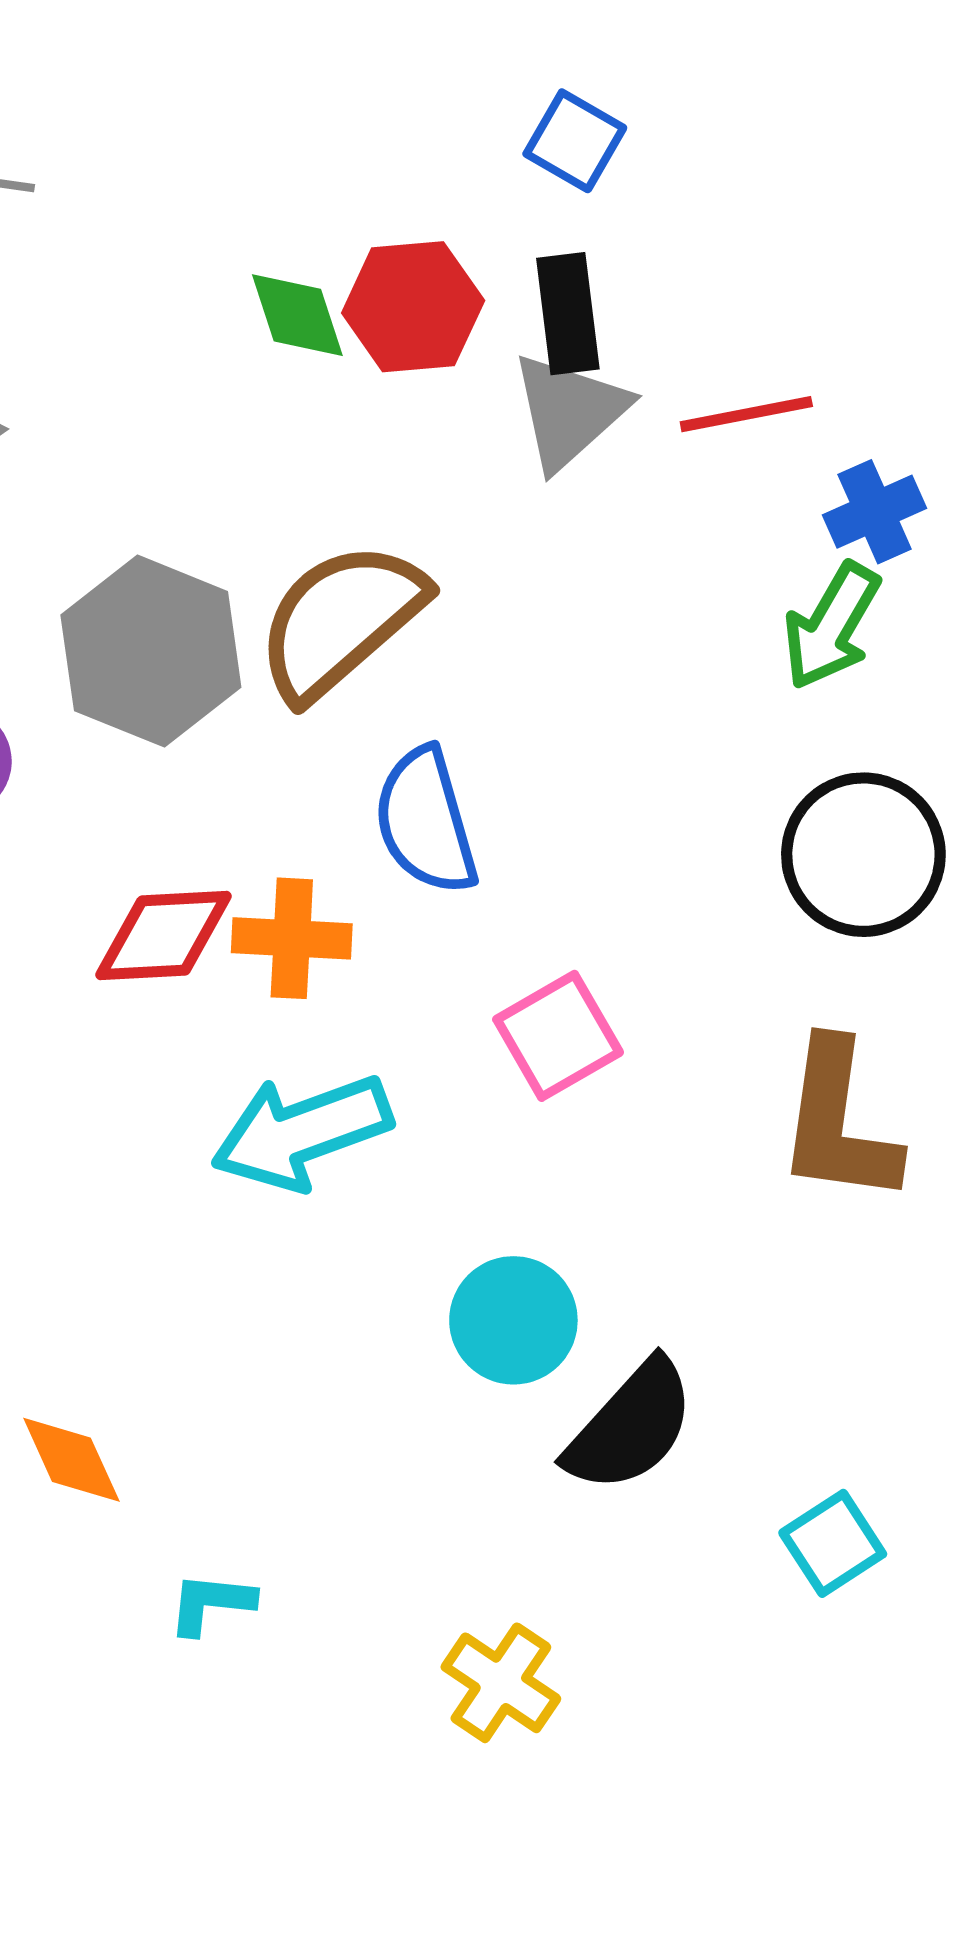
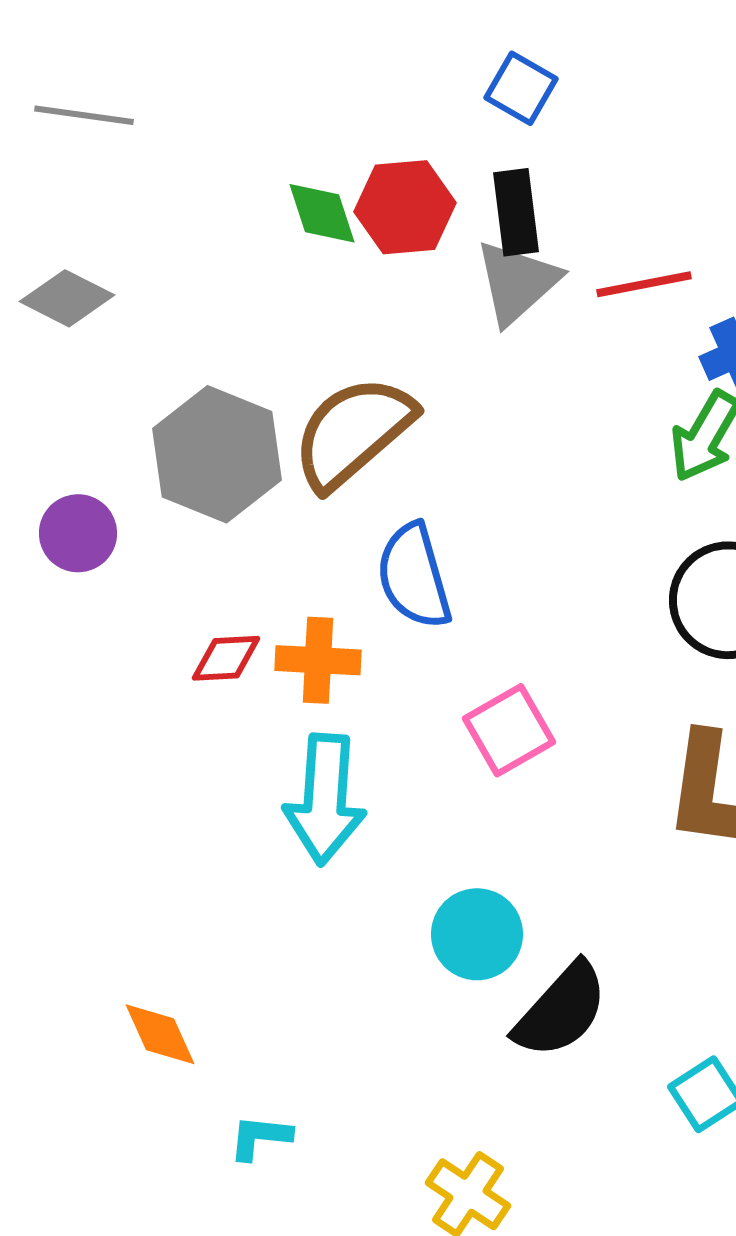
red diamond: (164, 936) -> (226, 658), size x0.7
cyan arrow: (302, 1132) -> (325, 799), turned -66

